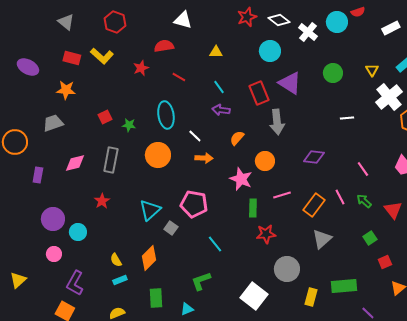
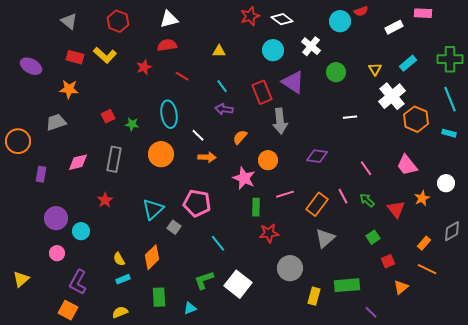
white triangle: (183, 20) -> (169, 19), moved, turned -30
white cross: (308, 32) -> (311, 46), moved
white square: (254, 296) -> (238, 284), moved

